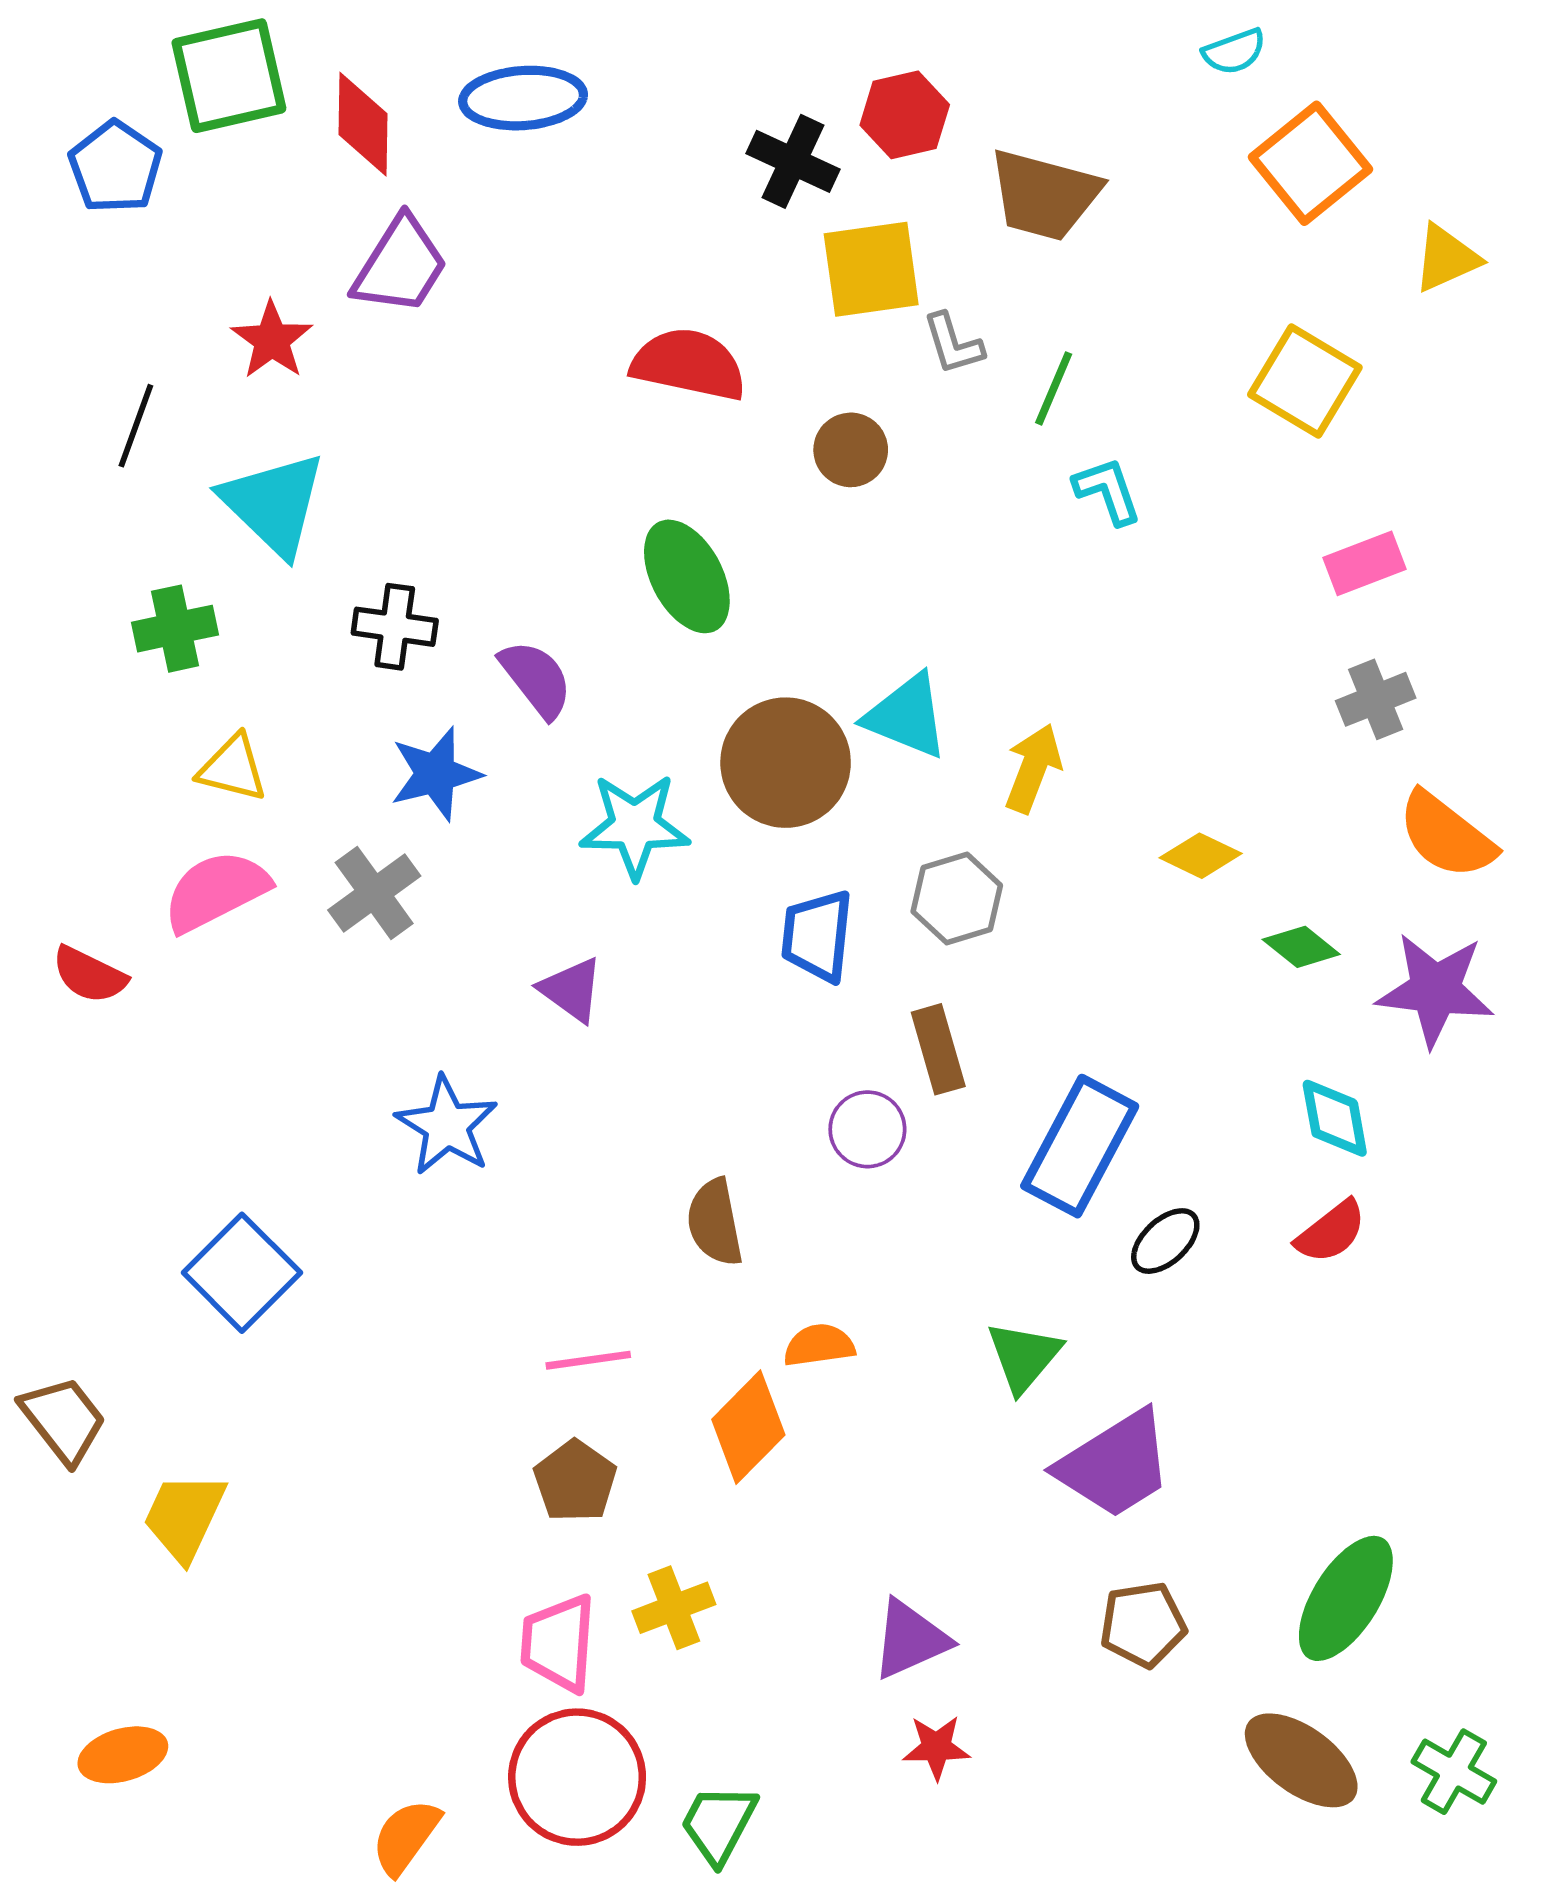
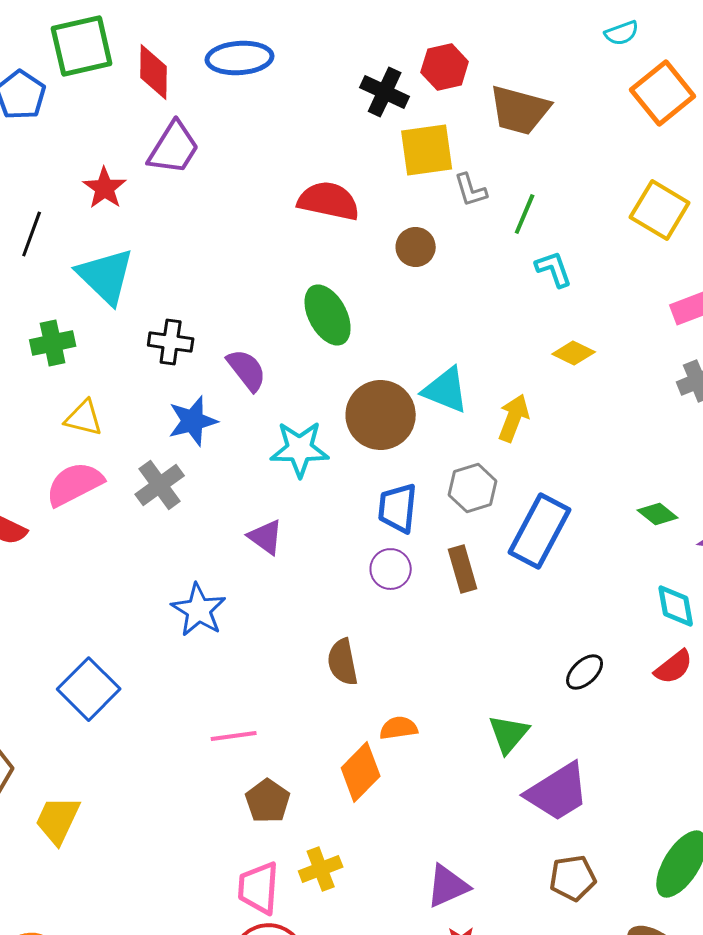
yellow diamond: (1201, 856) -> (574, 353), moved
purple circle: (867, 1129) -> (391, 569), moved
blue rectangle: (1080, 1146) -> (540, 531), moved
pink line: (588, 1360) -> (234, 736), moved

